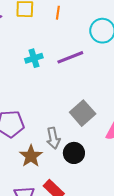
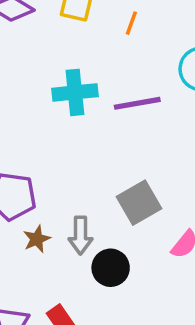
cyan cross: (34, 58) -> (75, 92), size x1.4
brown star: (31, 156) -> (37, 239), moved, size x0.7

